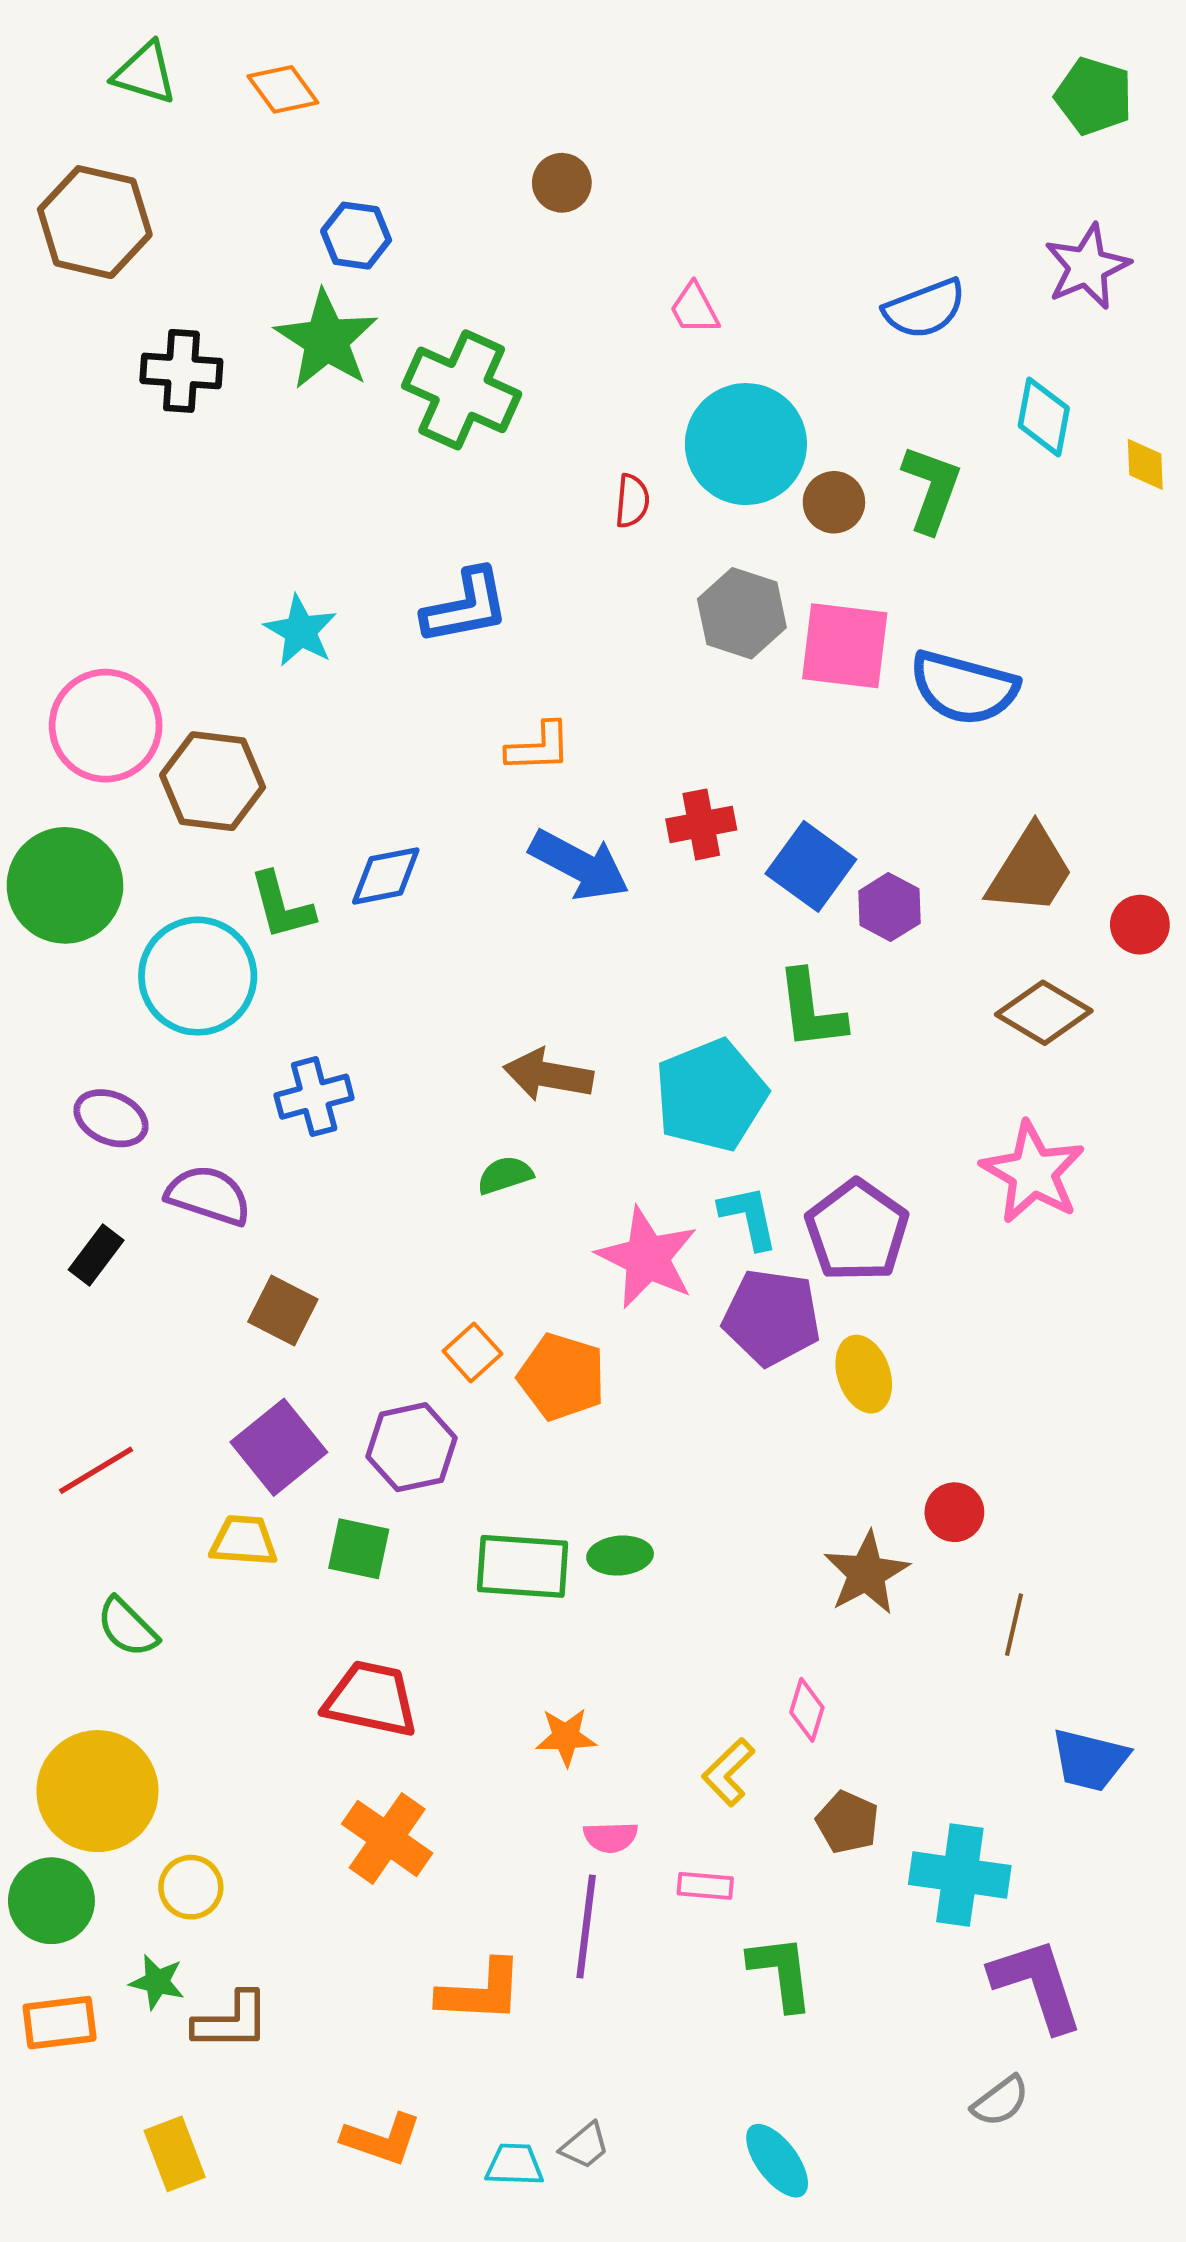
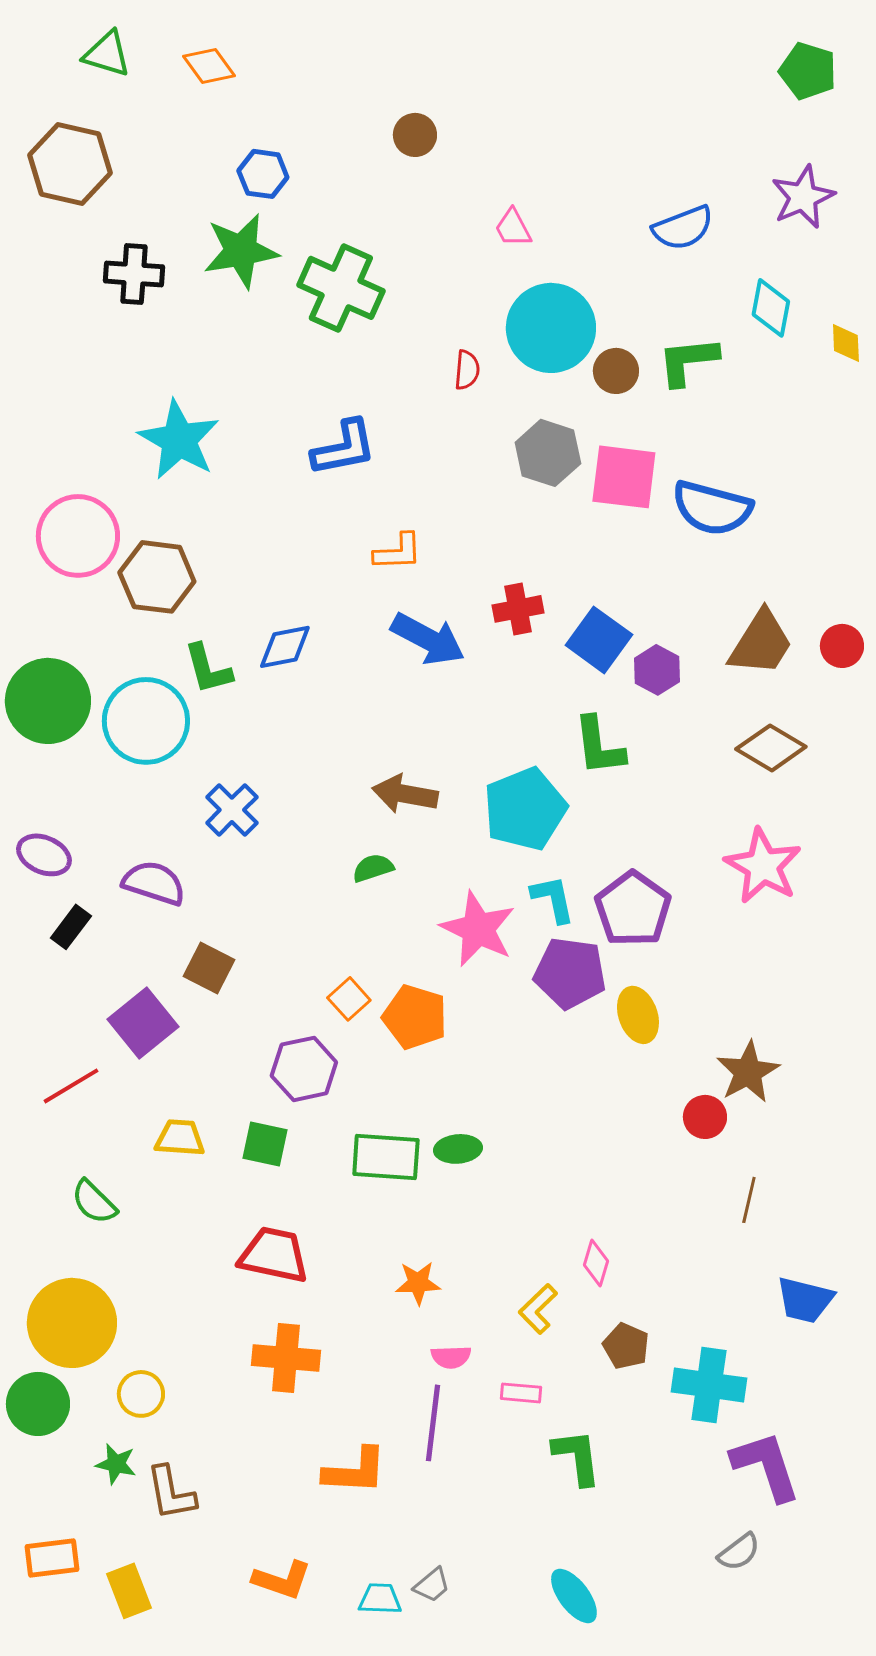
green star: (326, 340) -> (241, 251), turned 30
green L-shape: (931, 489) -> (688, 361), turned -116
cyan star: (301, 631) -> (179, 440), moved, size x1.5
green circle: (65, 885) -> (48, 701), moved
red circle: (1140, 925) -> (842, 646), moved
blue cross: (314, 1097) -> (232, 810), turned -30
purple ellipse: (111, 1118) -> (44, 855), moved
purple square: (279, 1447) -> (143, 1023), moved
brown star: (866, 1573) -> (748, 1072), moved
orange cross: (387, 1838) -> (286, 1358), turned -30
brown L-shape: (231, 2021) -> (171, 1493), turned 80
orange rectangle: (60, 2023) -> (52, 1558), moved

